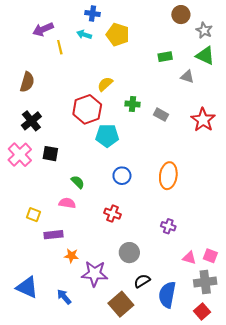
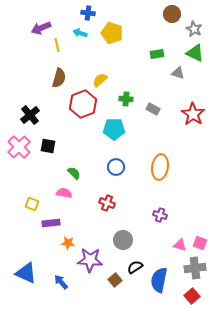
brown semicircle: (27, 82) -> (59, 78), moved
cyan pentagon: (107, 136) -> (114, 129), moved
brown square: (121, 304) -> (115, 280), moved, size x0.6

